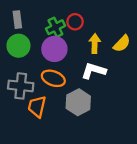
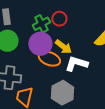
yellow arrow: (95, 44) -> (63, 47), moved, turned 126
orange ellipse: (53, 78) -> (49, 59), moved

